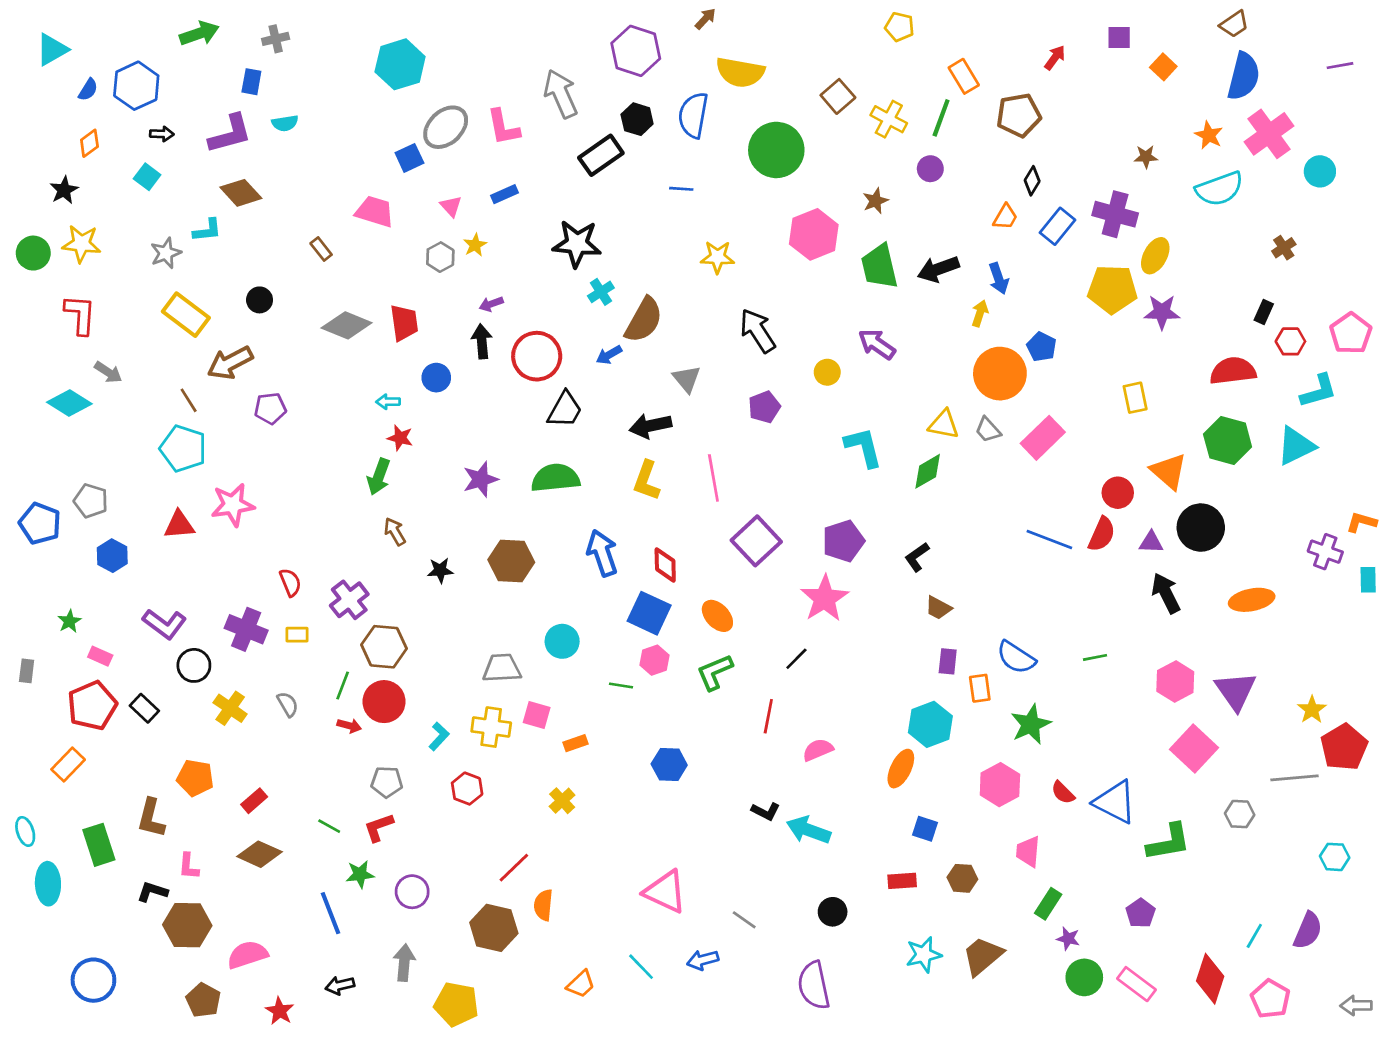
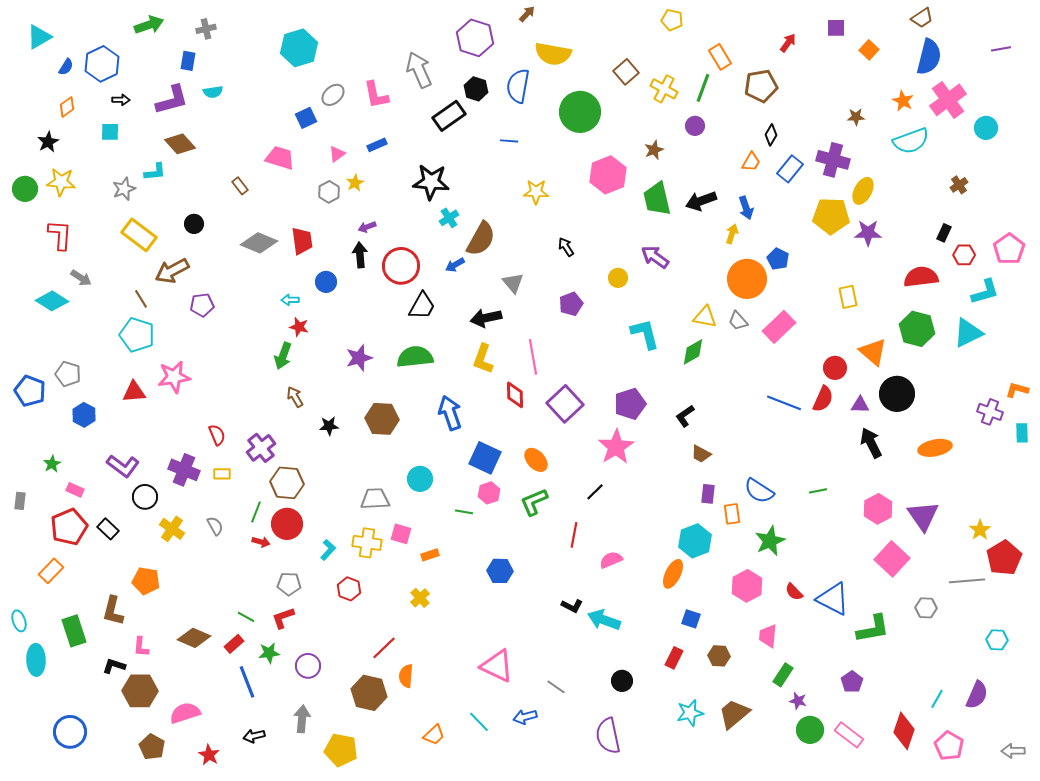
gray ellipse: (446, 127) -> (333, 95), size x0.7
cyan square: (147, 177) -> (110, 132), turned -36
pink triangle: (451, 206) -> (337, 154), turned 36
black arrow: (758, 331) -> (566, 247), size x0.6
red diamond: (665, 565) -> (515, 395), moved
red rectangle: (254, 801) -> (234, 644), moved
red rectangle: (902, 881) -> (674, 658), turned -60

